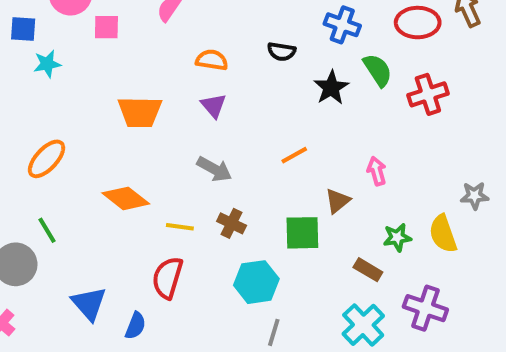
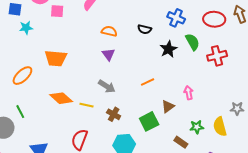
orange trapezoid: (140, 112) -> (56, 58), moved
yellow line: (180, 227) -> (86, 105), moved
green square: (302, 233) -> (149, 121), turned -30

